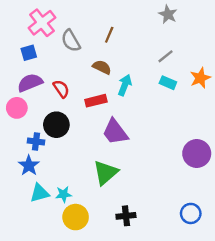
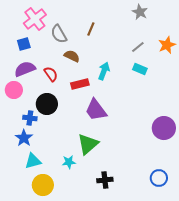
brown semicircle: (102, 67) -> (72, 56), moved
orange star: (200, 78) -> (167, 45), moved
cyan star: (64, 194) -> (69, 162), moved
yellow circle: (76, 217) -> (43, 185), moved

